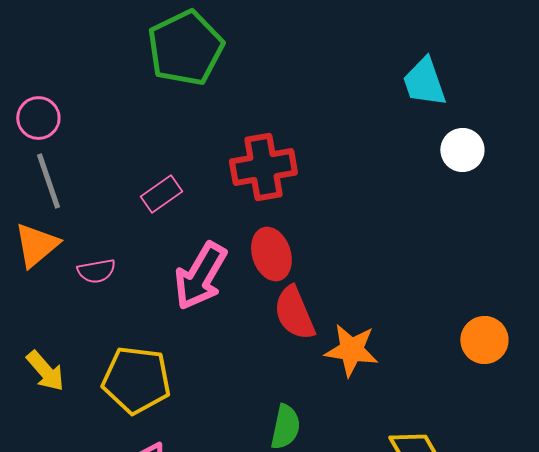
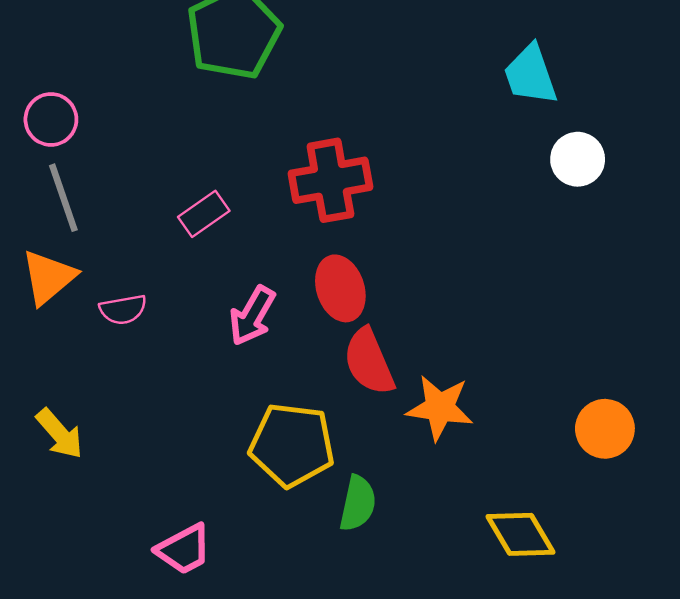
pink arrow: (200, 276) -> (252, 316), size x0.7
orange circle: (484, 340) -> (605, 429), moved
yellow pentagon: (136, 380) -> (292, 445), moved

